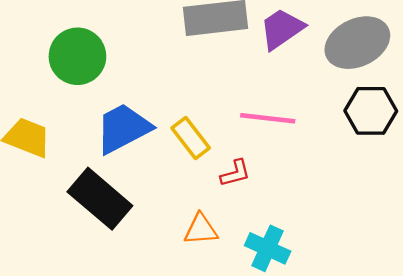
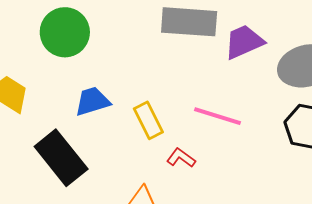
blue trapezoid: (123, 128) -> (92, 101), size x0.7
red L-shape: (235, 173) -> (181, 158), turned -140

